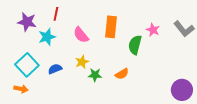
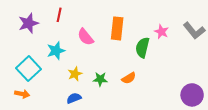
purple star: (27, 22) -> (28, 23), turned -30
cyan star: (47, 37) -> (56, 51), moved
yellow star: (82, 62) -> (75, 74), moved
blue semicircle: (55, 69) -> (74, 98), moved

